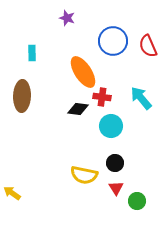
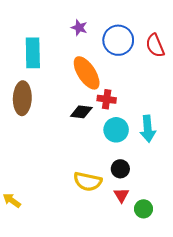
purple star: (67, 18) -> (79, 28), moved
cyan rectangle: (32, 53) -> (33, 53), size x1.8
cyan arrow: (141, 98) -> (148, 129), moved, turned -145

